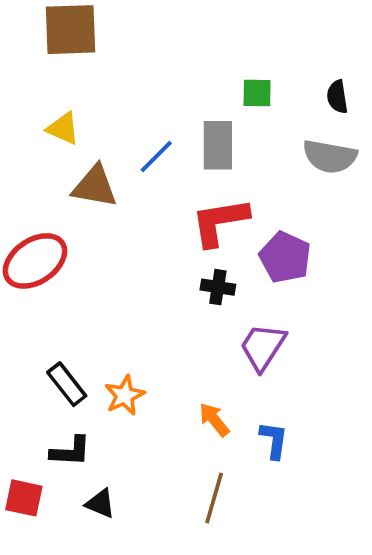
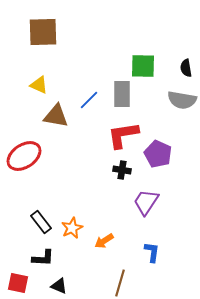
green square: (257, 93) -> (143, 66), size x1.5
orange arrow: (214, 420) -> (104, 241), moved, turned -84

